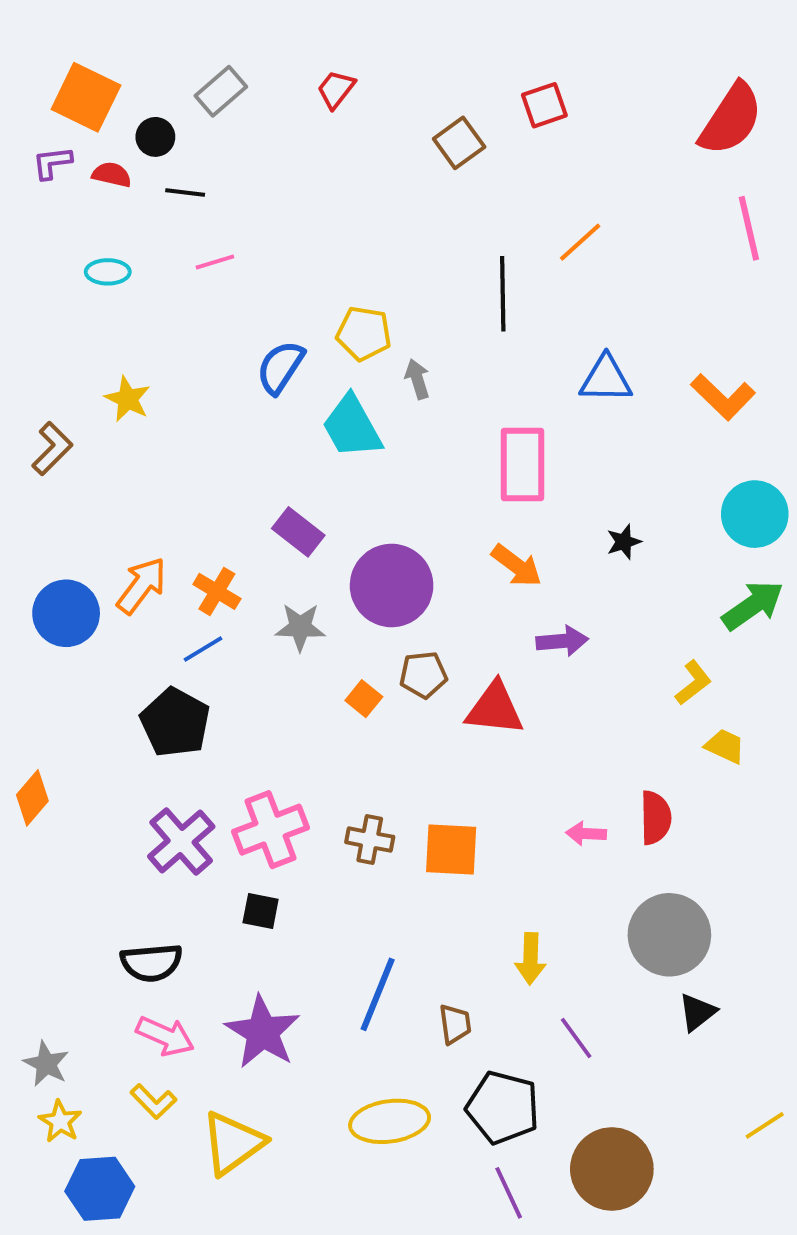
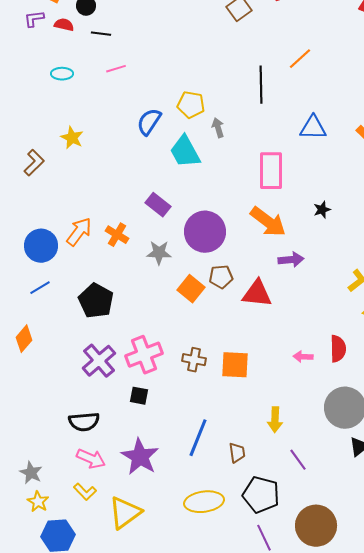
orange arrow: (517, 566) -> (268, 222), size x1.4
blue line: (203, 649) -> (40, 288), moved
orange square: (364, 699) -> (191, 289), size x1.5

